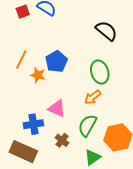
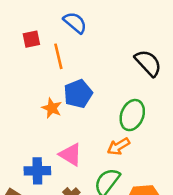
red square: (23, 12) -> (31, 39), moved
orange line: (21, 60) -> (58, 56), moved, turned -48
green ellipse: (100, 72) -> (132, 115), turned 30

